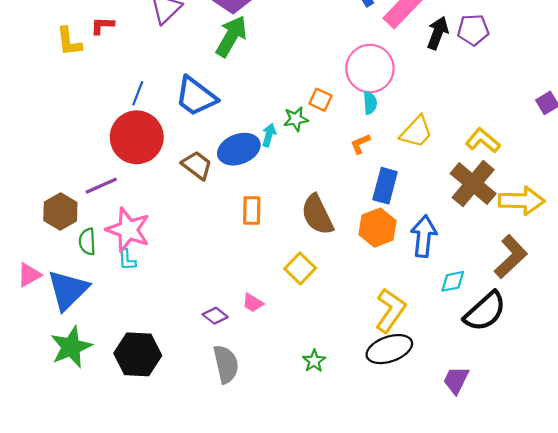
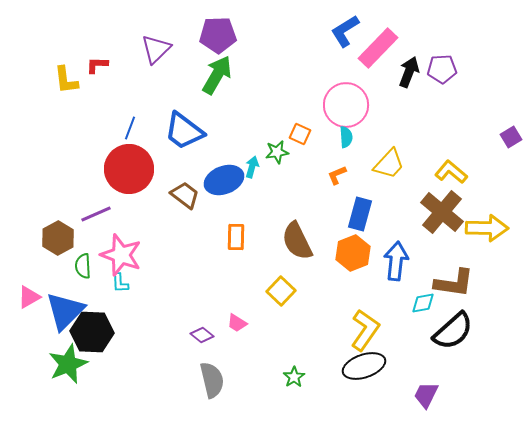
brown L-shape: (511, 257) -> (454, 283), moved, turned 51
black hexagon: (138, 354) -> (92, 332), moved

